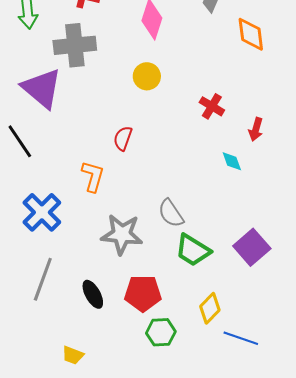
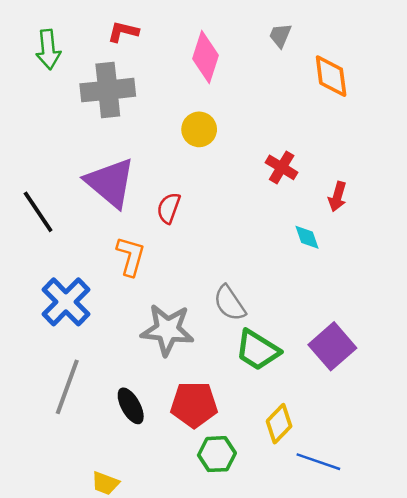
purple triangle: (42, 88) -> (110, 183), moved

